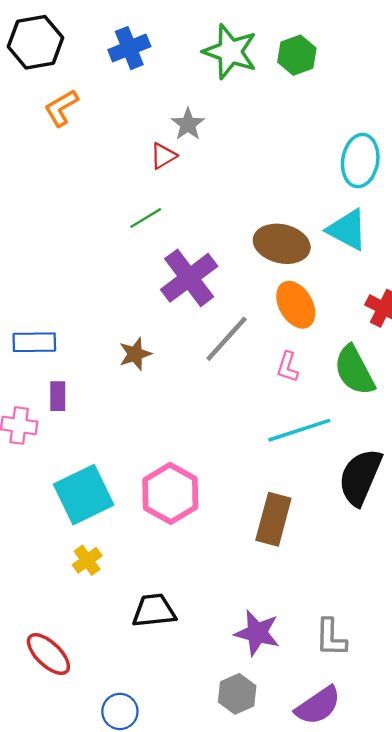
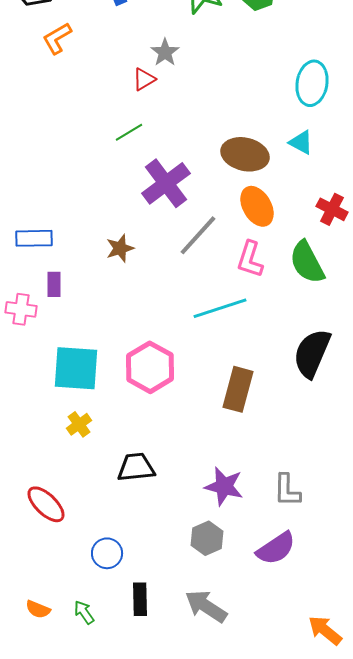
cyan triangle: (347, 230) -> (301, 142), size x0.7
pink L-shape: (288, 367) -> (250, 259), size x1.4
cyan line: (299, 430) -> (220, 308), moved
cyan square: (84, 495) -> (76, 368), turned 30

